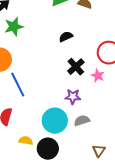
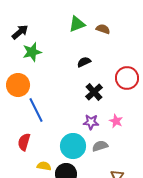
pink star: (98, 76) -> (116, 121), moved

